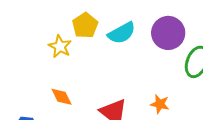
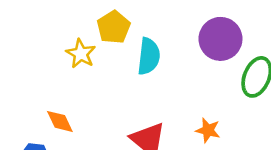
cyan semicircle: (122, 33) -> (149, 56), moved, turned -56
orange diamond: (62, 97) -> (60, 121), moved

